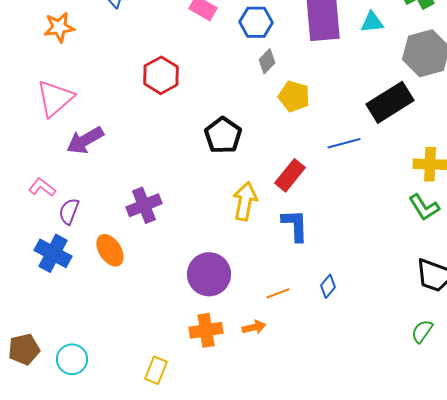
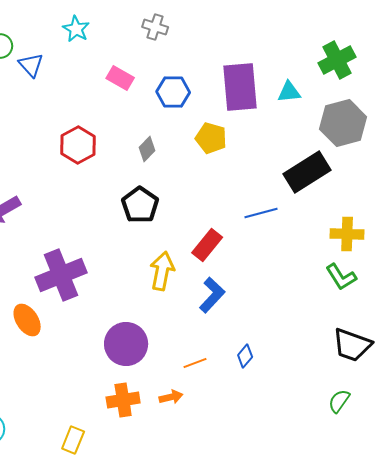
gray diamond: (267, 61) -> (147, 149), moved
yellow pentagon: (294, 96) -> (211, 138), moved
purple cross: (144, 205) -> (61, 275), size x1.4
blue L-shape: (295, 225) -> (212, 295), turned 45

